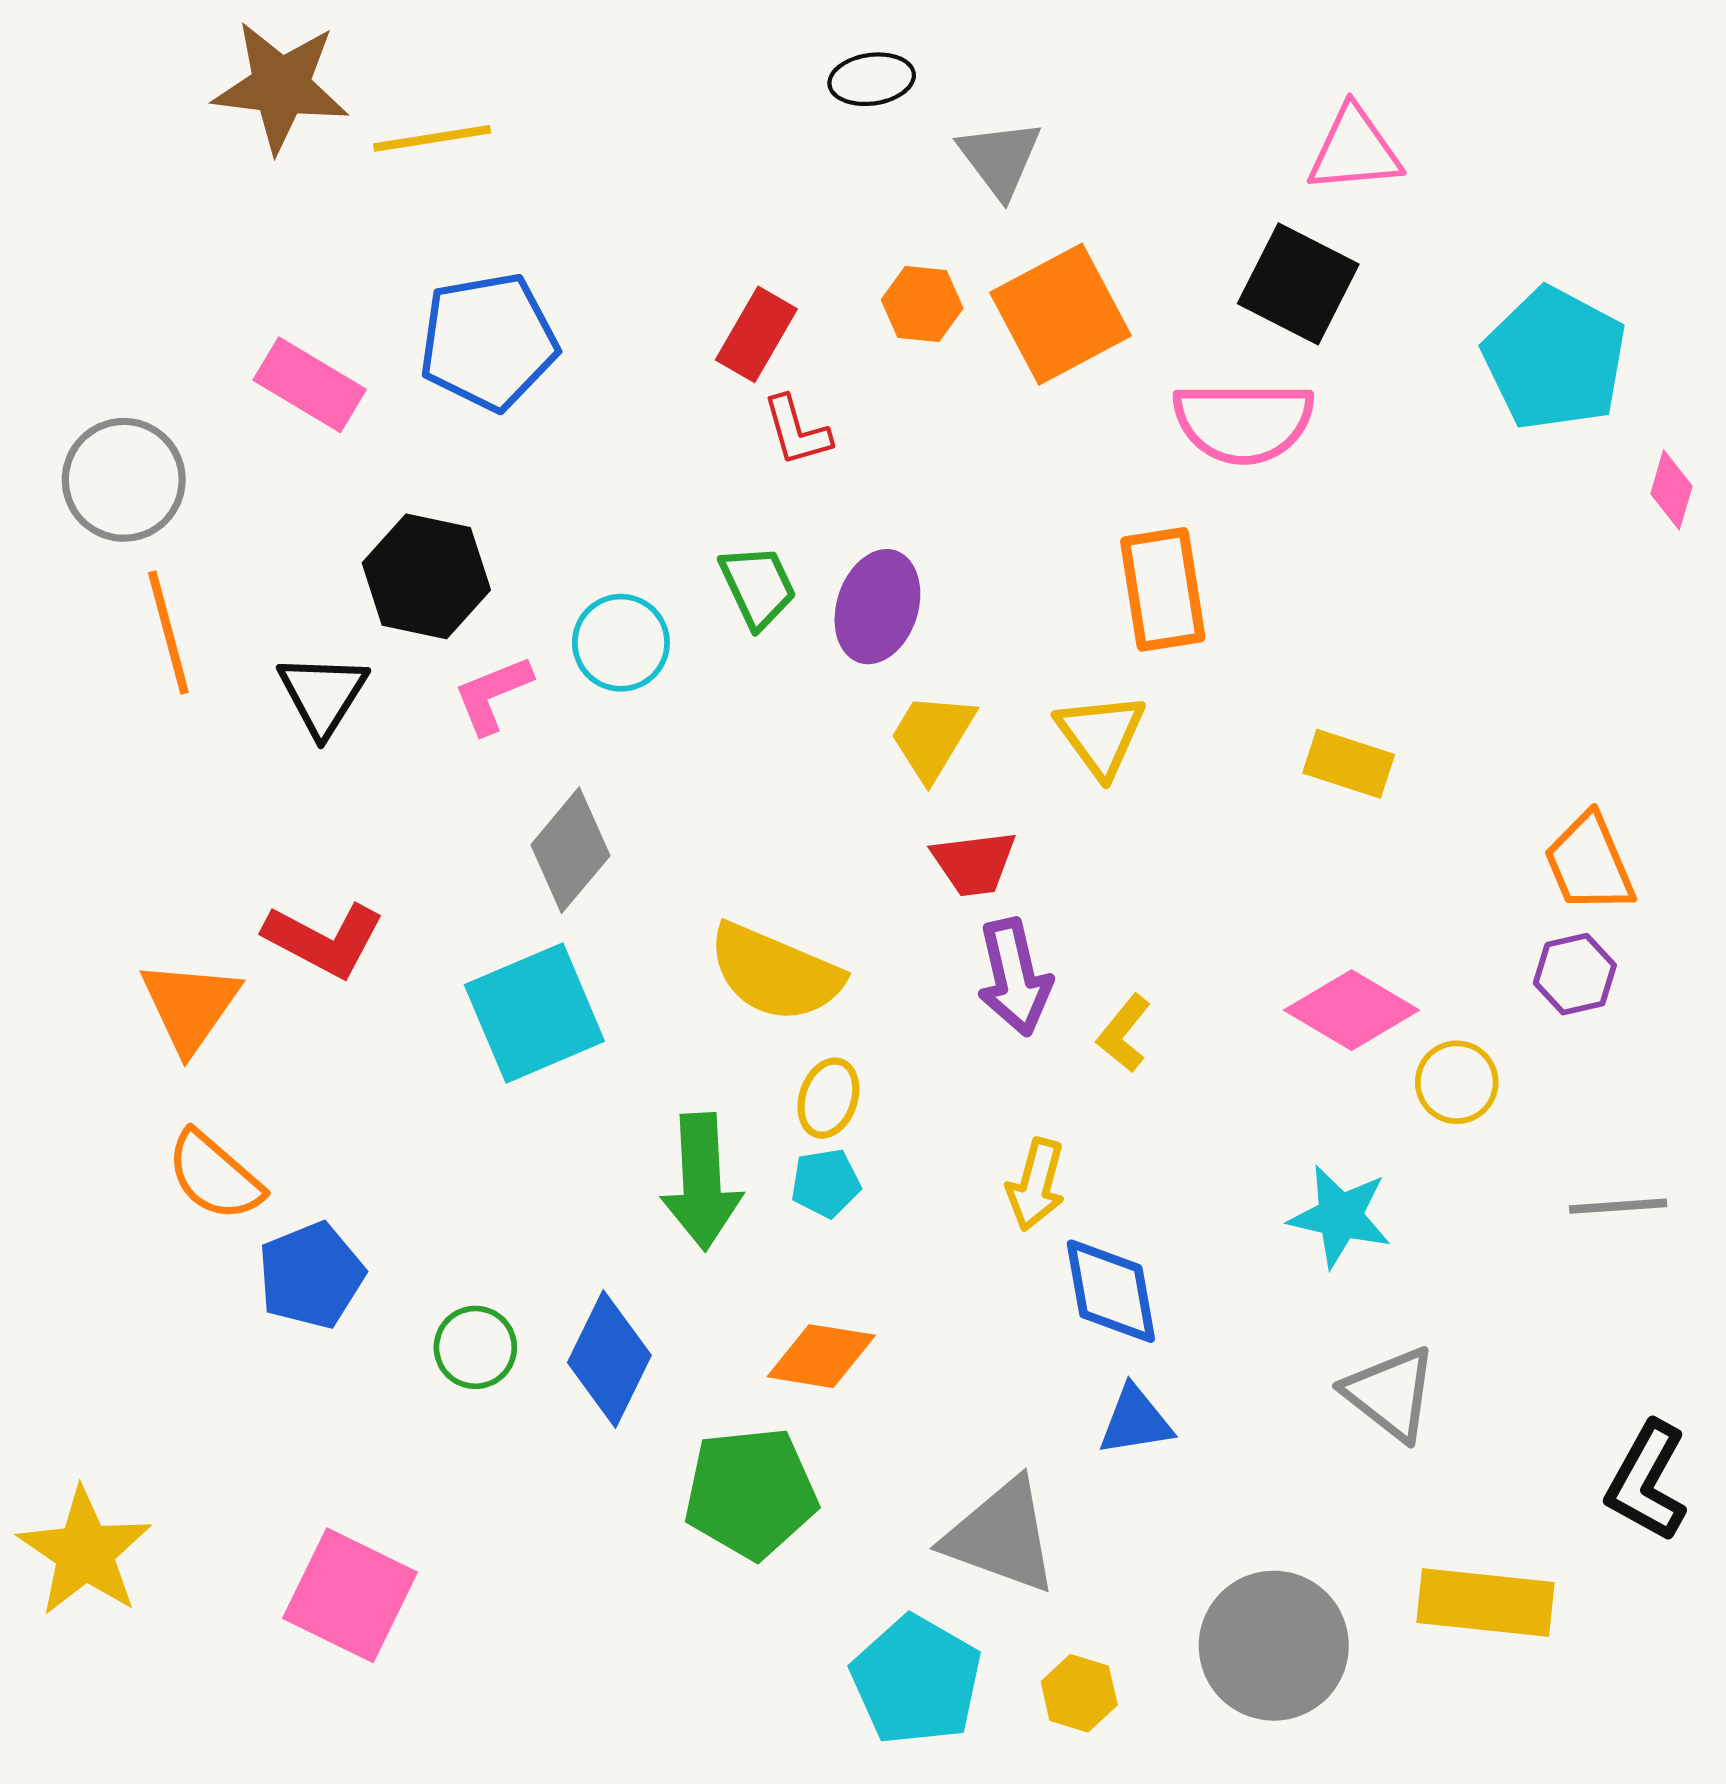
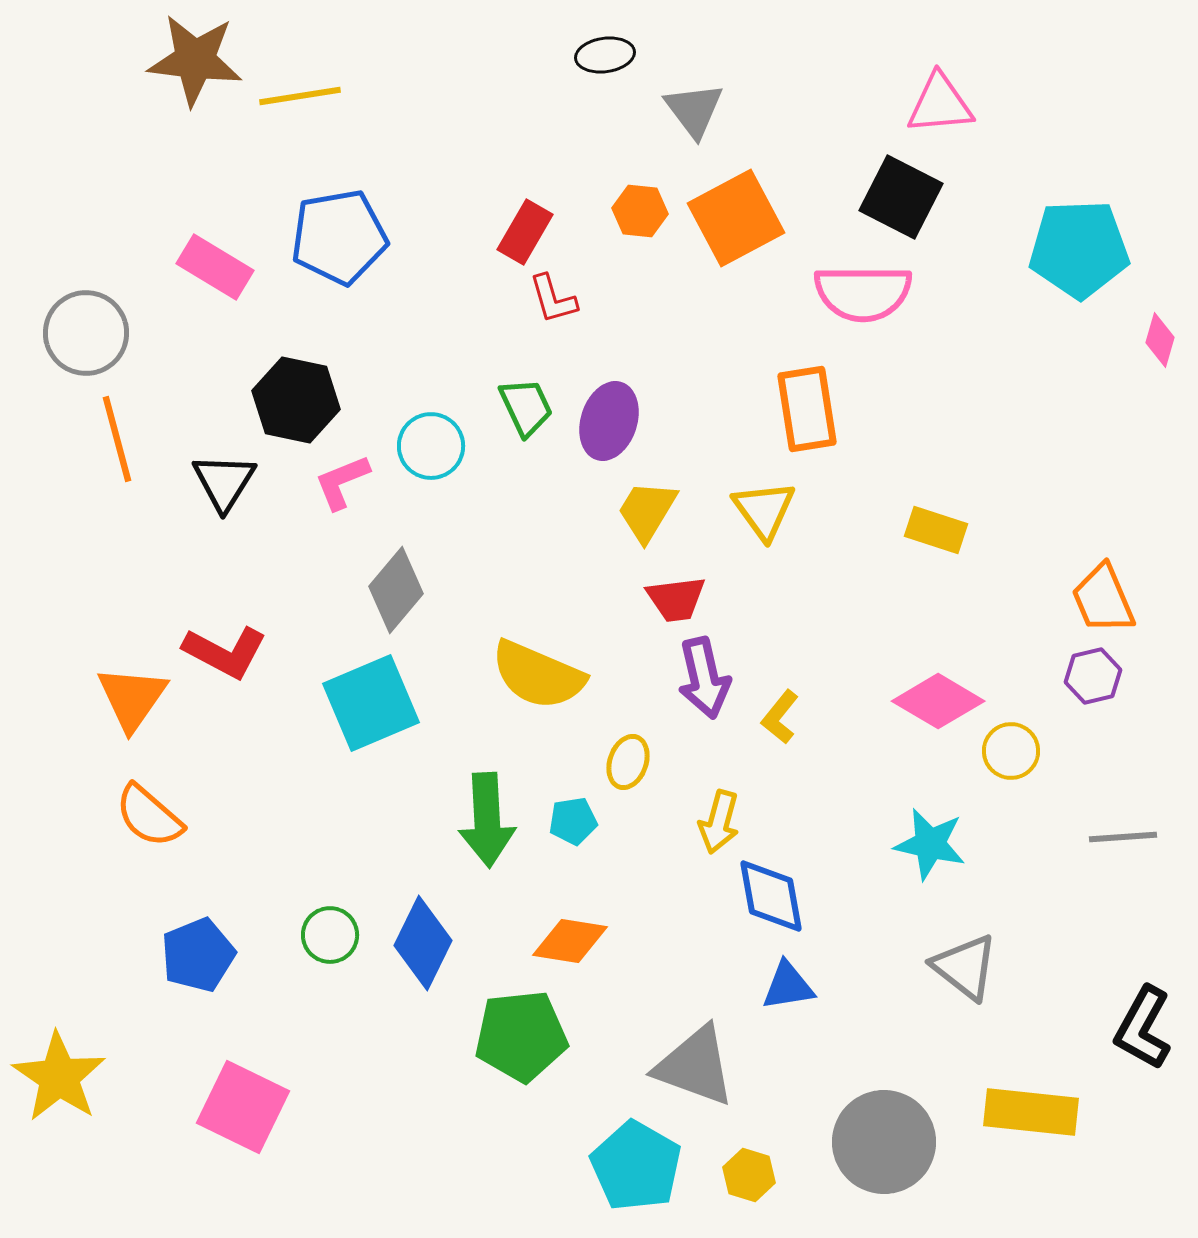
cyan pentagon: (1555, 359) -> (1079, 249), turned -30
yellow ellipse: (828, 1098) -> (628, 762), moved
blue pentagon: (311, 1275) -> (198, 955), moved

